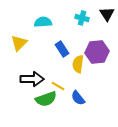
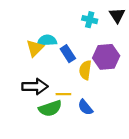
cyan semicircle: (43, 22) -> (47, 40), moved
yellow triangle: (19, 43) -> (35, 48), moved
yellow line: (58, 86) -> (63, 94), turned -32

